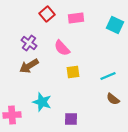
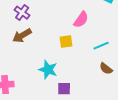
pink semicircle: (62, 48) -> (81, 20), moved, turned -102
cyan star: (42, 102) -> (48, 70), moved

